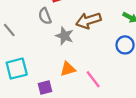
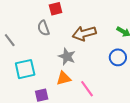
gray star: (65, 36) -> (67, 56), moved
cyan square: (17, 69) -> (25, 69), moved

